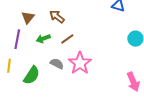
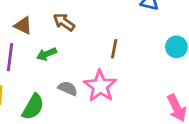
brown triangle: (28, 17) -> (23, 26), turned -40
brown line: (67, 39) -> (114, 49), moved, turned -40

